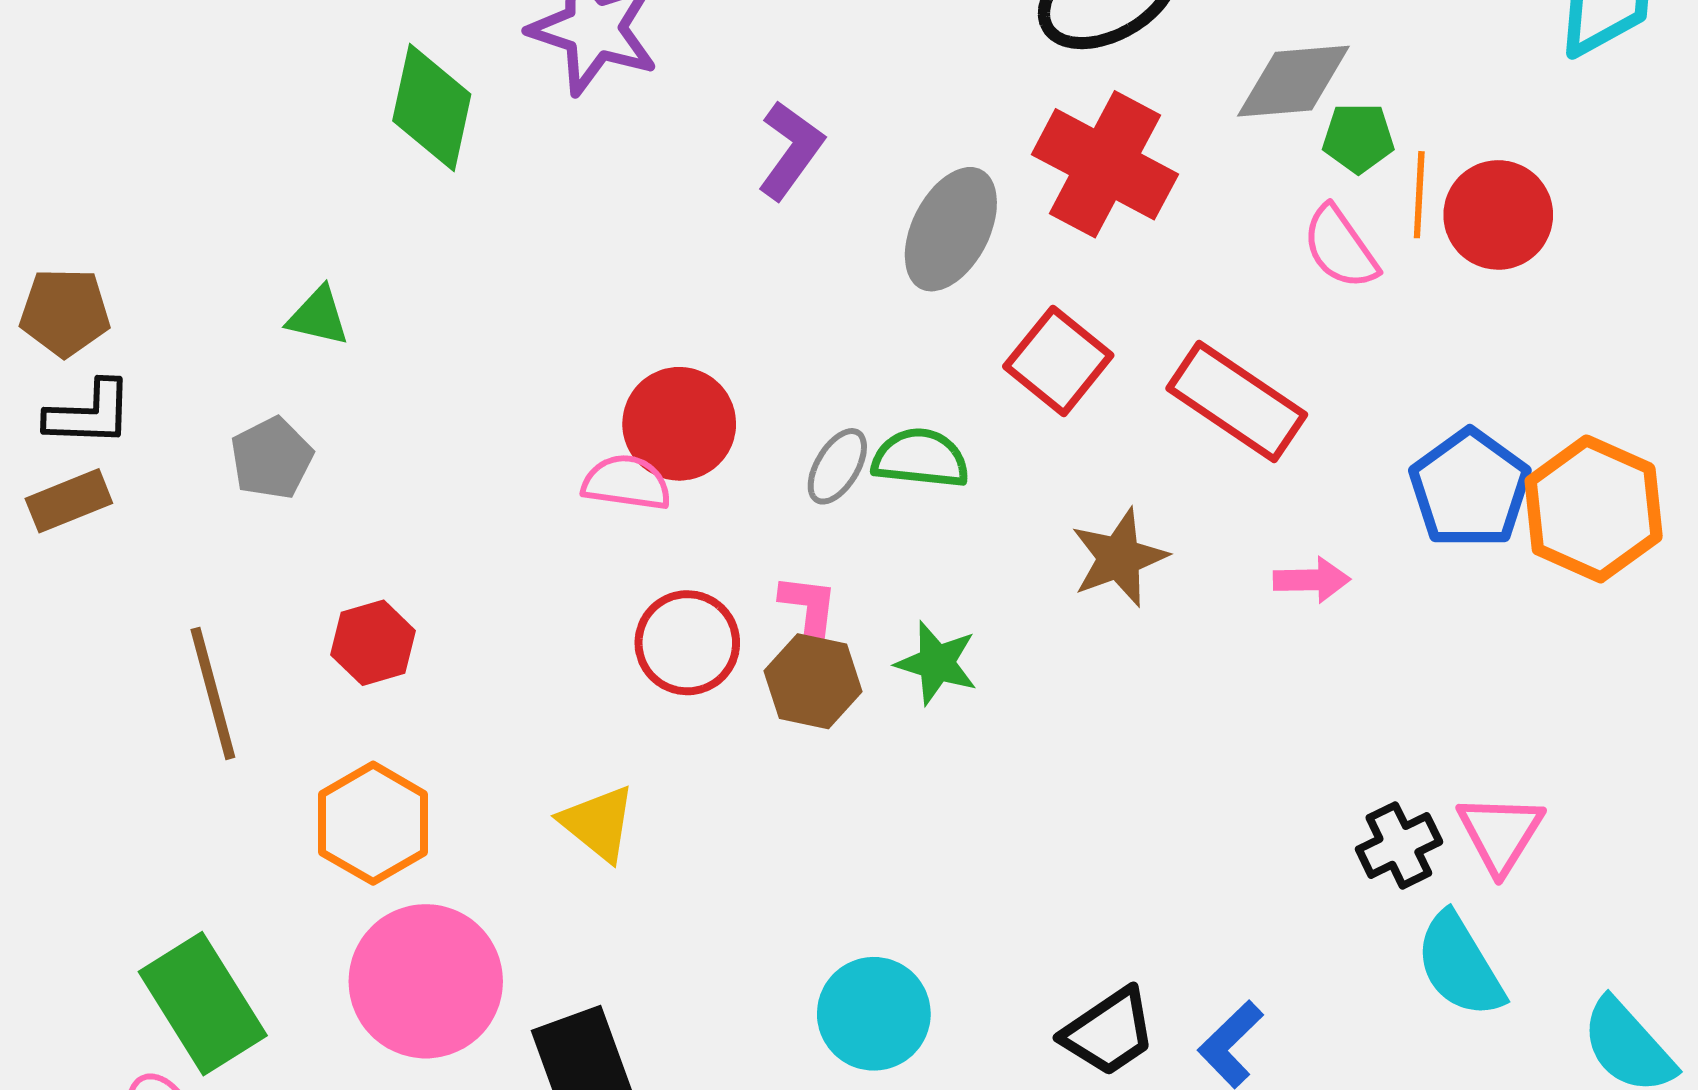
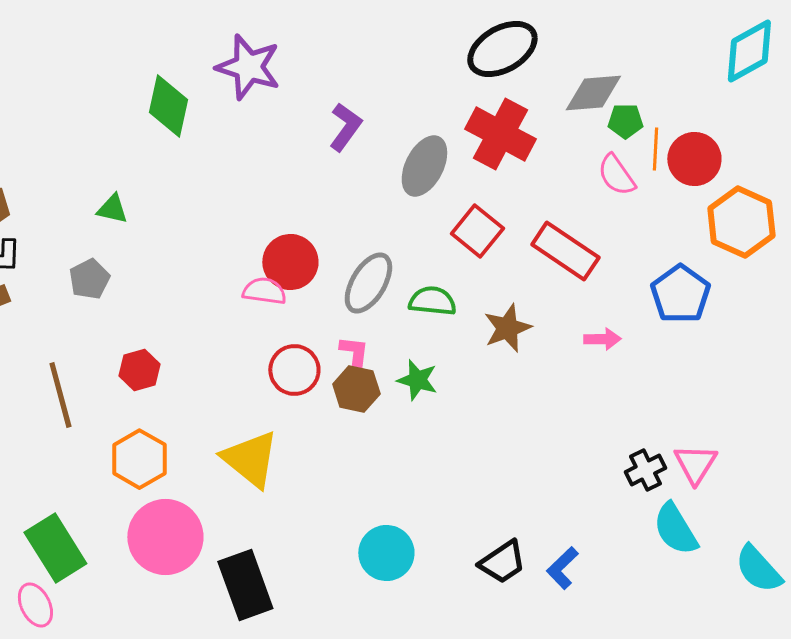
green semicircle: (920, 458) -> (432, 301), moved
gray ellipse: (837, 466) -> (368, 283), size x1.6
orange hexagon: (1594, 509) -> (741, 222), moved
yellow triangle: (598, 823) -> (250, 459), size x1.5

